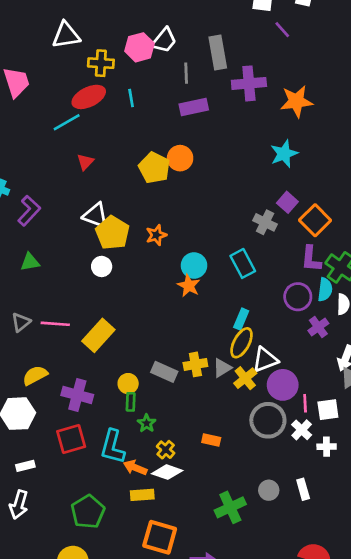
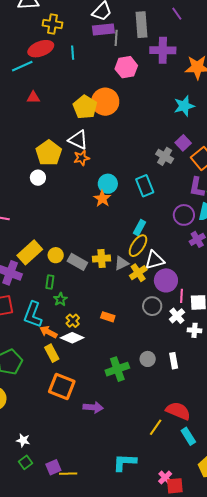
purple line: (282, 30) -> (177, 14), moved
pink hexagon: (139, 47) -> (126, 67), moved
purple rectangle: (194, 107) -> (103, 30), moved
orange circle: (180, 158) -> (105, 102), size x1.4
red triangle: (85, 162) -> (33, 97), turned 40
white triangle: (95, 215) -> (78, 140), moved
yellow rectangle: (98, 335) -> (30, 252), moved
yellow circle: (128, 384) -> (56, 255), moved
gray circle: (268, 420) -> (152, 306), size x0.7
yellow rectangle: (142, 495) -> (52, 353), turned 60

